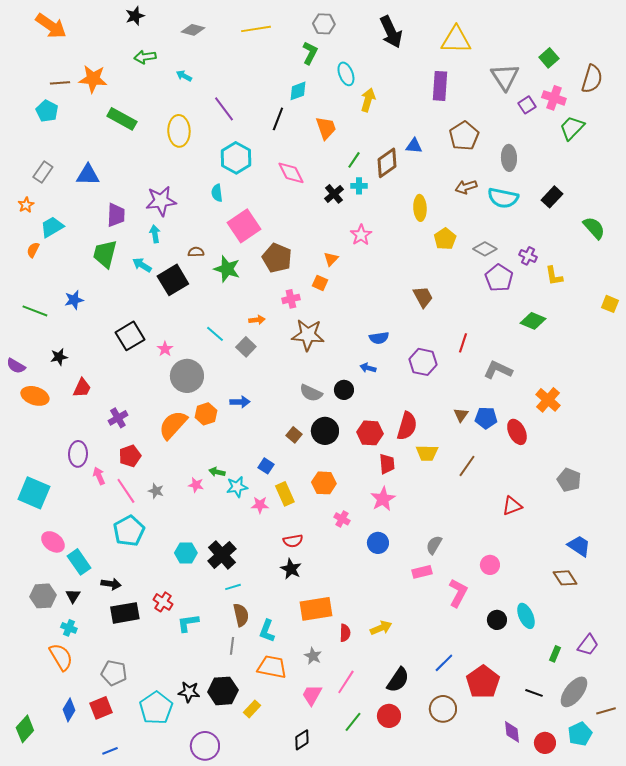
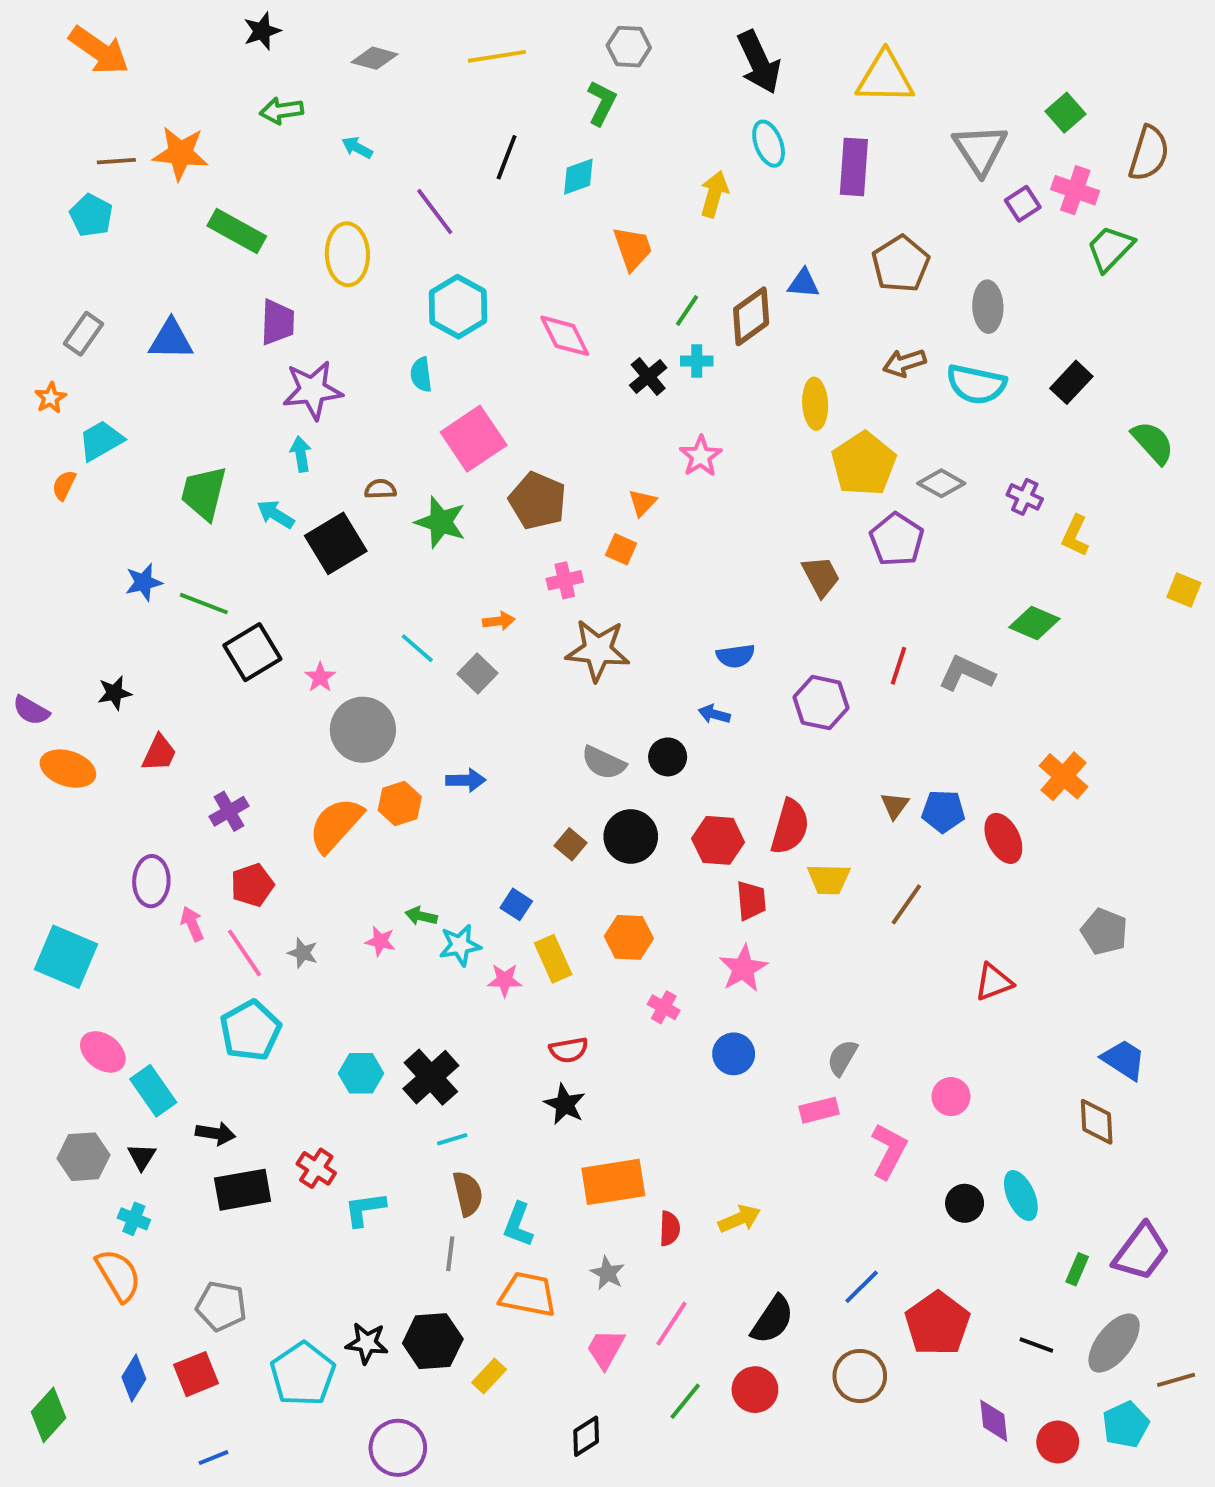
cyan ellipse: (346, 74) -> (769, 144), moved
black line: (278, 119) -> (507, 157), moved
purple trapezoid: (116, 215) -> (278, 322), moved
yellow pentagon: (445, 239) -> (864, 464), size x1.5
yellow L-shape: (554, 276) -> (1075, 536), turned 35
purple pentagon: (499, 278) -> (897, 540), moved
green line: (35, 311) -> (204, 604), moved
gray L-shape: (498, 370) -> (967, 673), moved
brown diamond: (565, 578) -> (1097, 1122), turned 30
purple trapezoid: (588, 645) -> (1141, 1252), size x1.4

